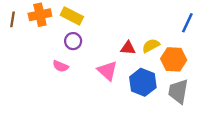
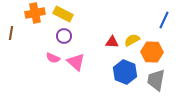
brown line: (12, 19) -> (11, 33), moved
pink triangle: (107, 71) -> (76, 62), moved

